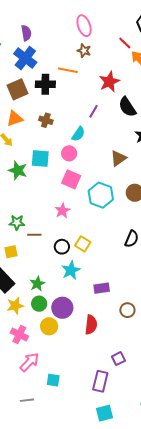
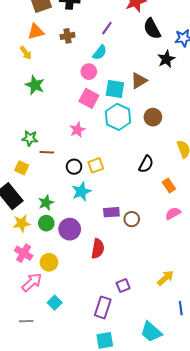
purple line: (93, 111) -> (107, 28), moved
brown cross: (46, 120) -> (68, 36), turned -32
cyan square: (40, 159) -> (115, 89), moved
yellow square: (83, 244) -> (96, 165), turned 35
yellow square: (11, 252) -> (22, 168), turned 32
brown circle: (127, 310) -> (132, 219), moved
yellow circle: (49, 326) -> (49, 262), moved
cyan square: (53, 380) -> (55, 303), turned 32

